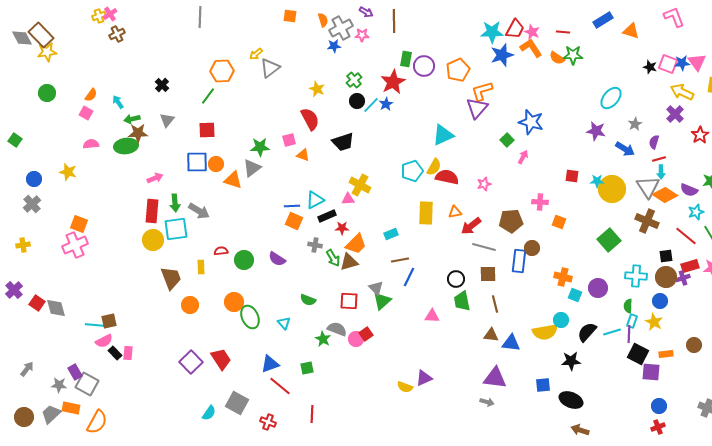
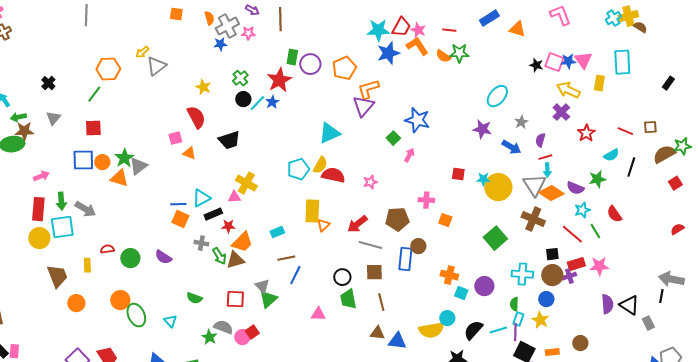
green star: (260, 147) -> (124, 158), moved, turned -30
orange triangle: (455, 212) -> (323, 225), moved, turned -32

